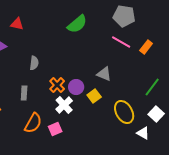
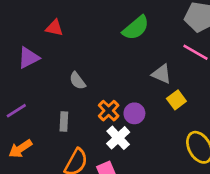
gray semicircle: (34, 63) -> (77, 81), turned 136
gray triangle: (104, 74) -> (162, 74), moved
yellow square: (94, 96) -> (176, 100), moved

